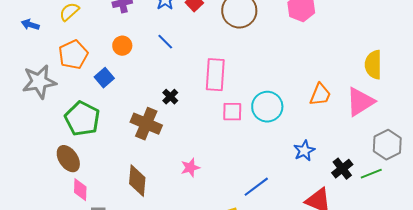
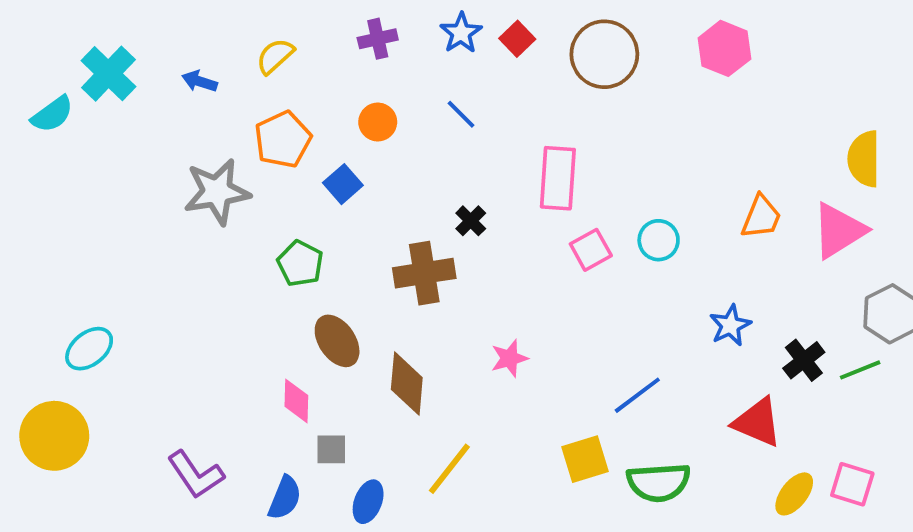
cyan circle: (267, 107) -> (659, 240), size x0.7
pink square: (232, 112) -> (591, 250), turned -30
green pentagon: (82, 119) -> (300, 263), size x0.7
brown cross: (146, 124) -> (424, 273), turned -32
brown ellipse: (68, 159) -> (337, 341), moved

